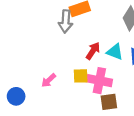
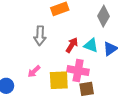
gray arrow: (66, 21) -> (40, 36), moved
yellow square: (81, 76) -> (59, 80), moved, size x1.5

